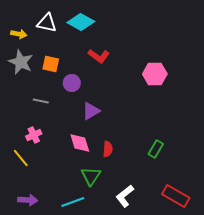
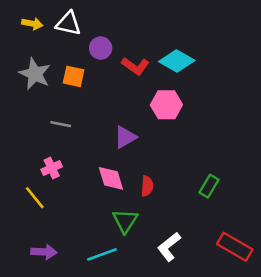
cyan diamond: (81, 22) -> (177, 61), moved
yellow arrow: (19, 34) -> (32, 24), moved
pink hexagon: (155, 74) -> (166, 105), moved
purple circle: (72, 83) -> (101, 48), moved

